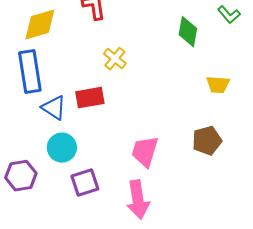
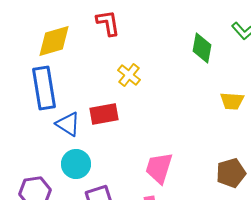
brown pentagon: (207, 141) -> (231, 173), moved

